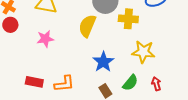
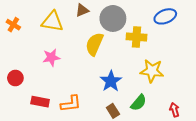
red circle: (10, 25) -> (15, 78), moved
red arrow: (156, 84) -> (175, 110), moved

